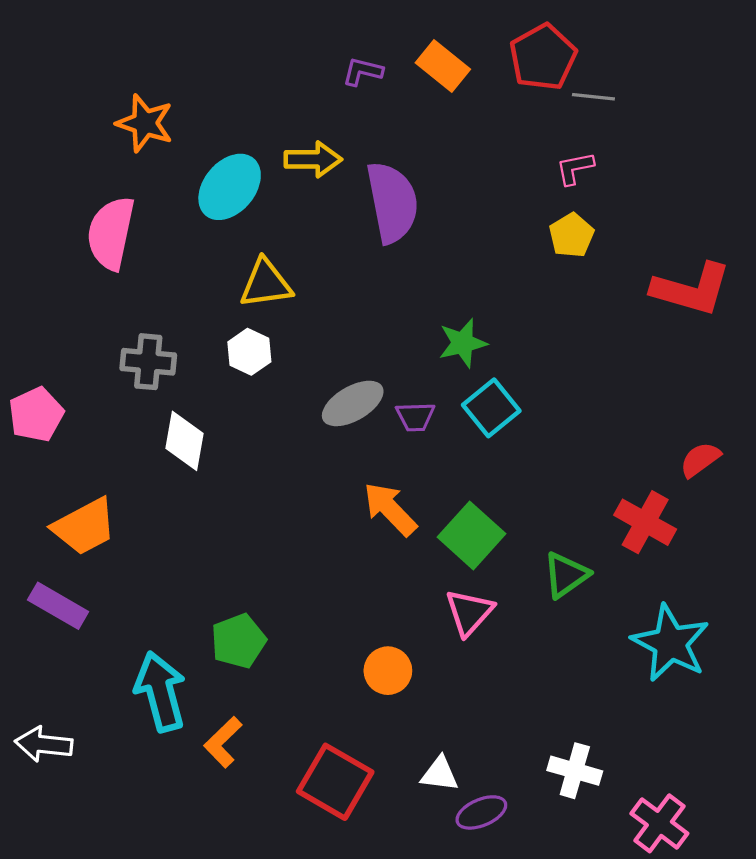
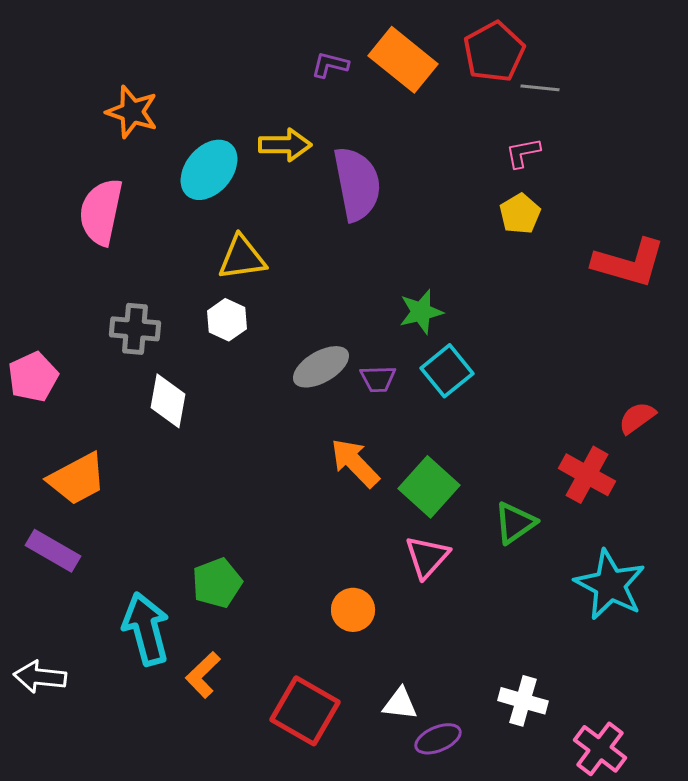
orange rectangle: (443, 66) -> (403, 60), size x1.4

